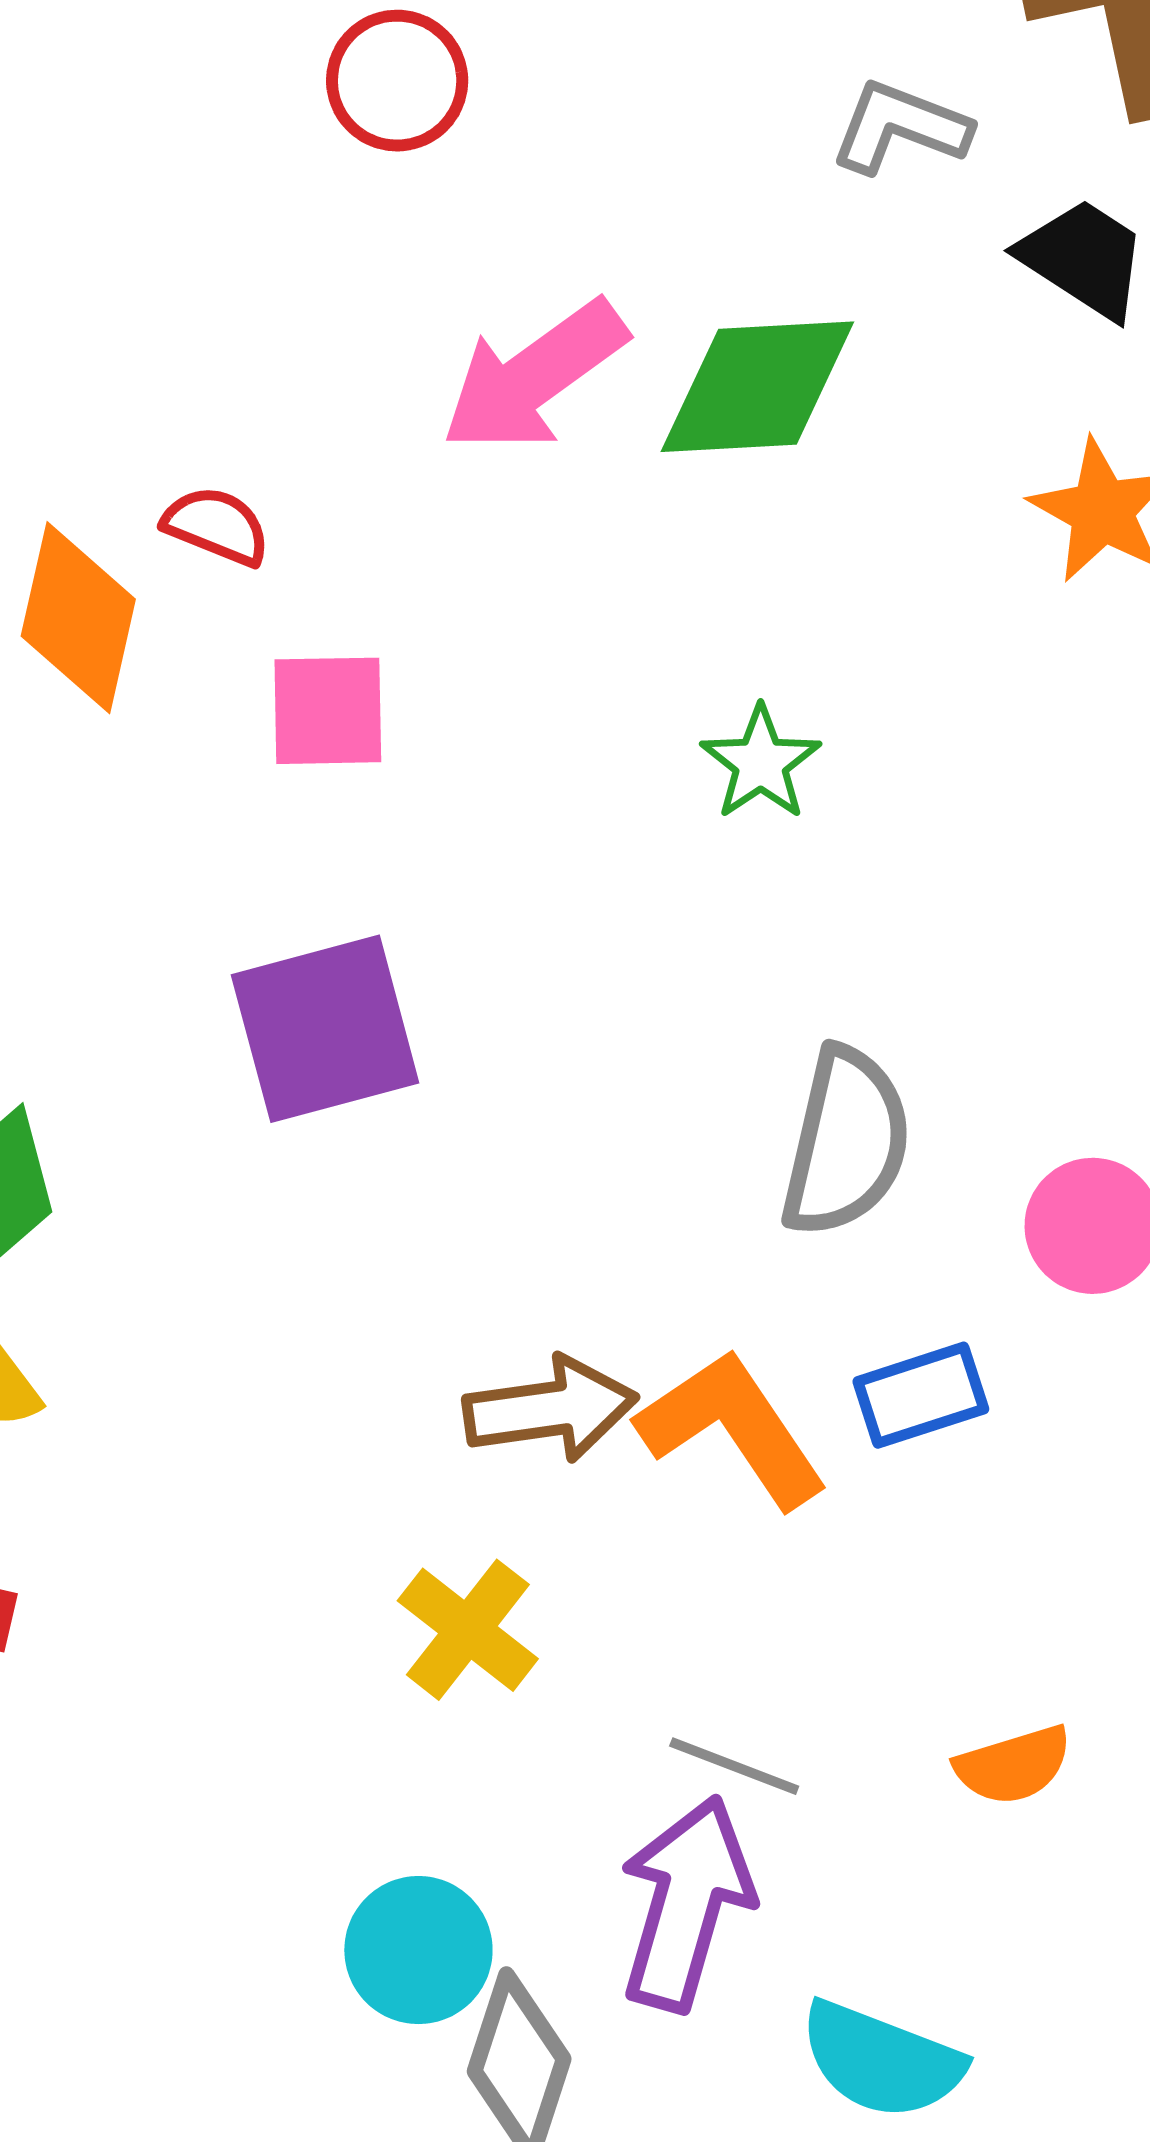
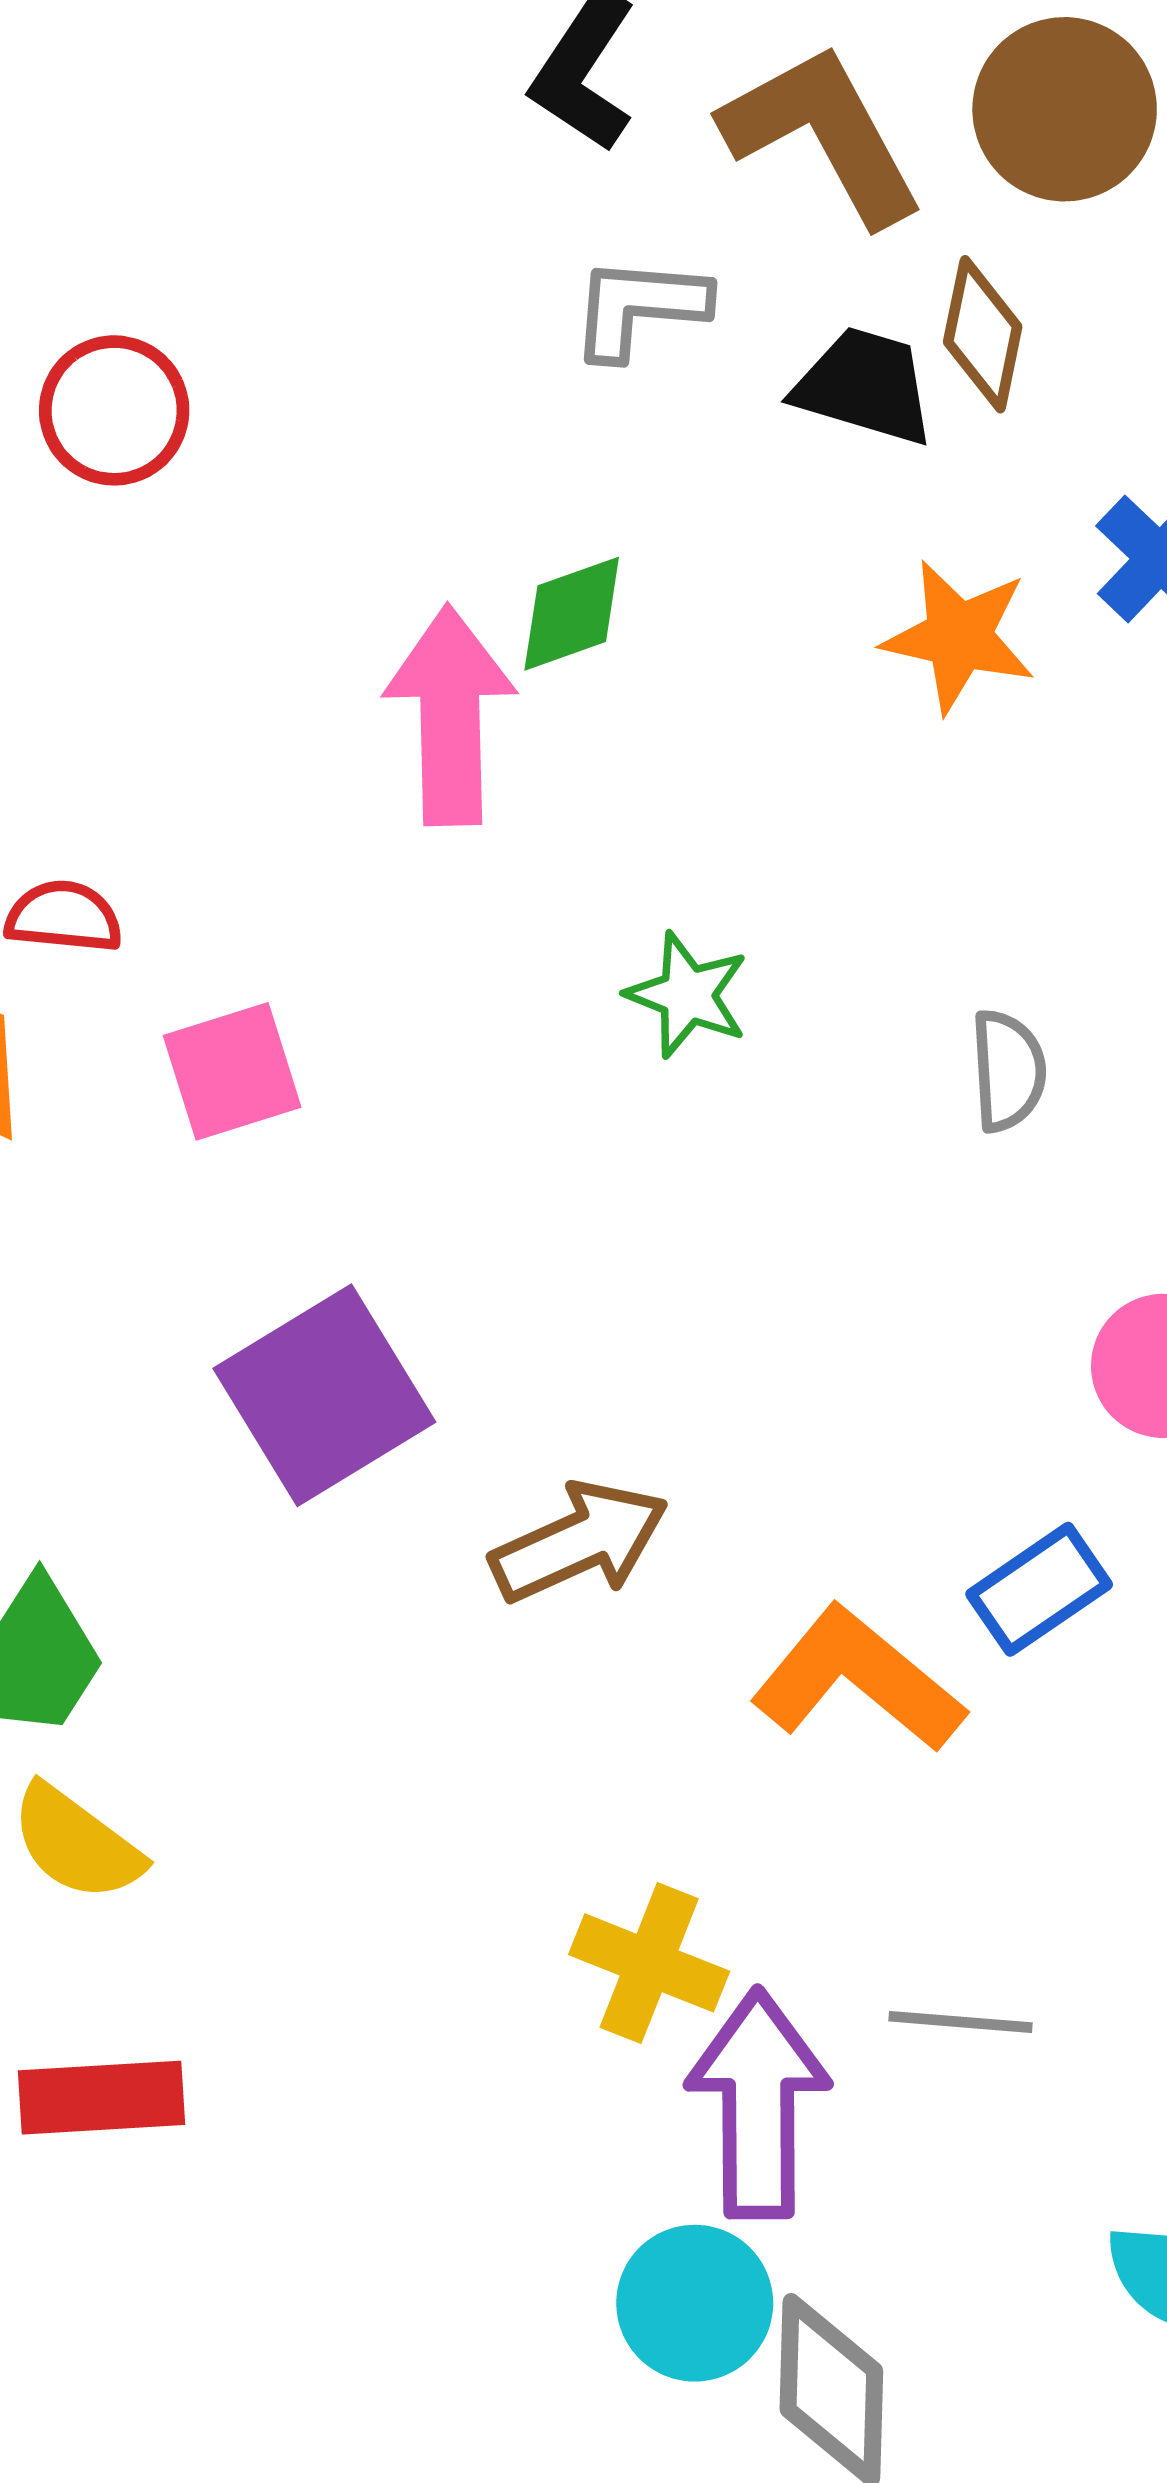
pink arrow: (534, 376) -> (450, 715), moved, turned 141
green diamond: (757, 387) -> (572, 614), size x0.6
gray semicircle: (846, 1142) -> (1008, 1071), moved, size x0.6
brown arrow: (550, 1409) -> (579, 1542), moved
purple arrow: (686, 1903) -> (758, 2104), moved

